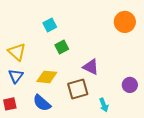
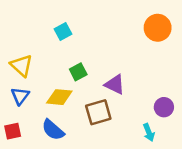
green square: (62, 47) -> (78, 72), moved
cyan arrow: (104, 105) -> (149, 132), moved

